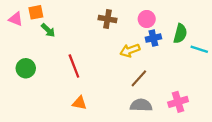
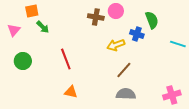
pink triangle: (16, 19) -> (14, 30), moved, turned 48
pink circle: (147, 19) -> (116, 11), moved
green semicircle: (180, 34) -> (152, 20), moved, turned -36
blue cross: (153, 38) -> (137, 34), turned 32
pink cross: (178, 102) -> (172, 95), moved

